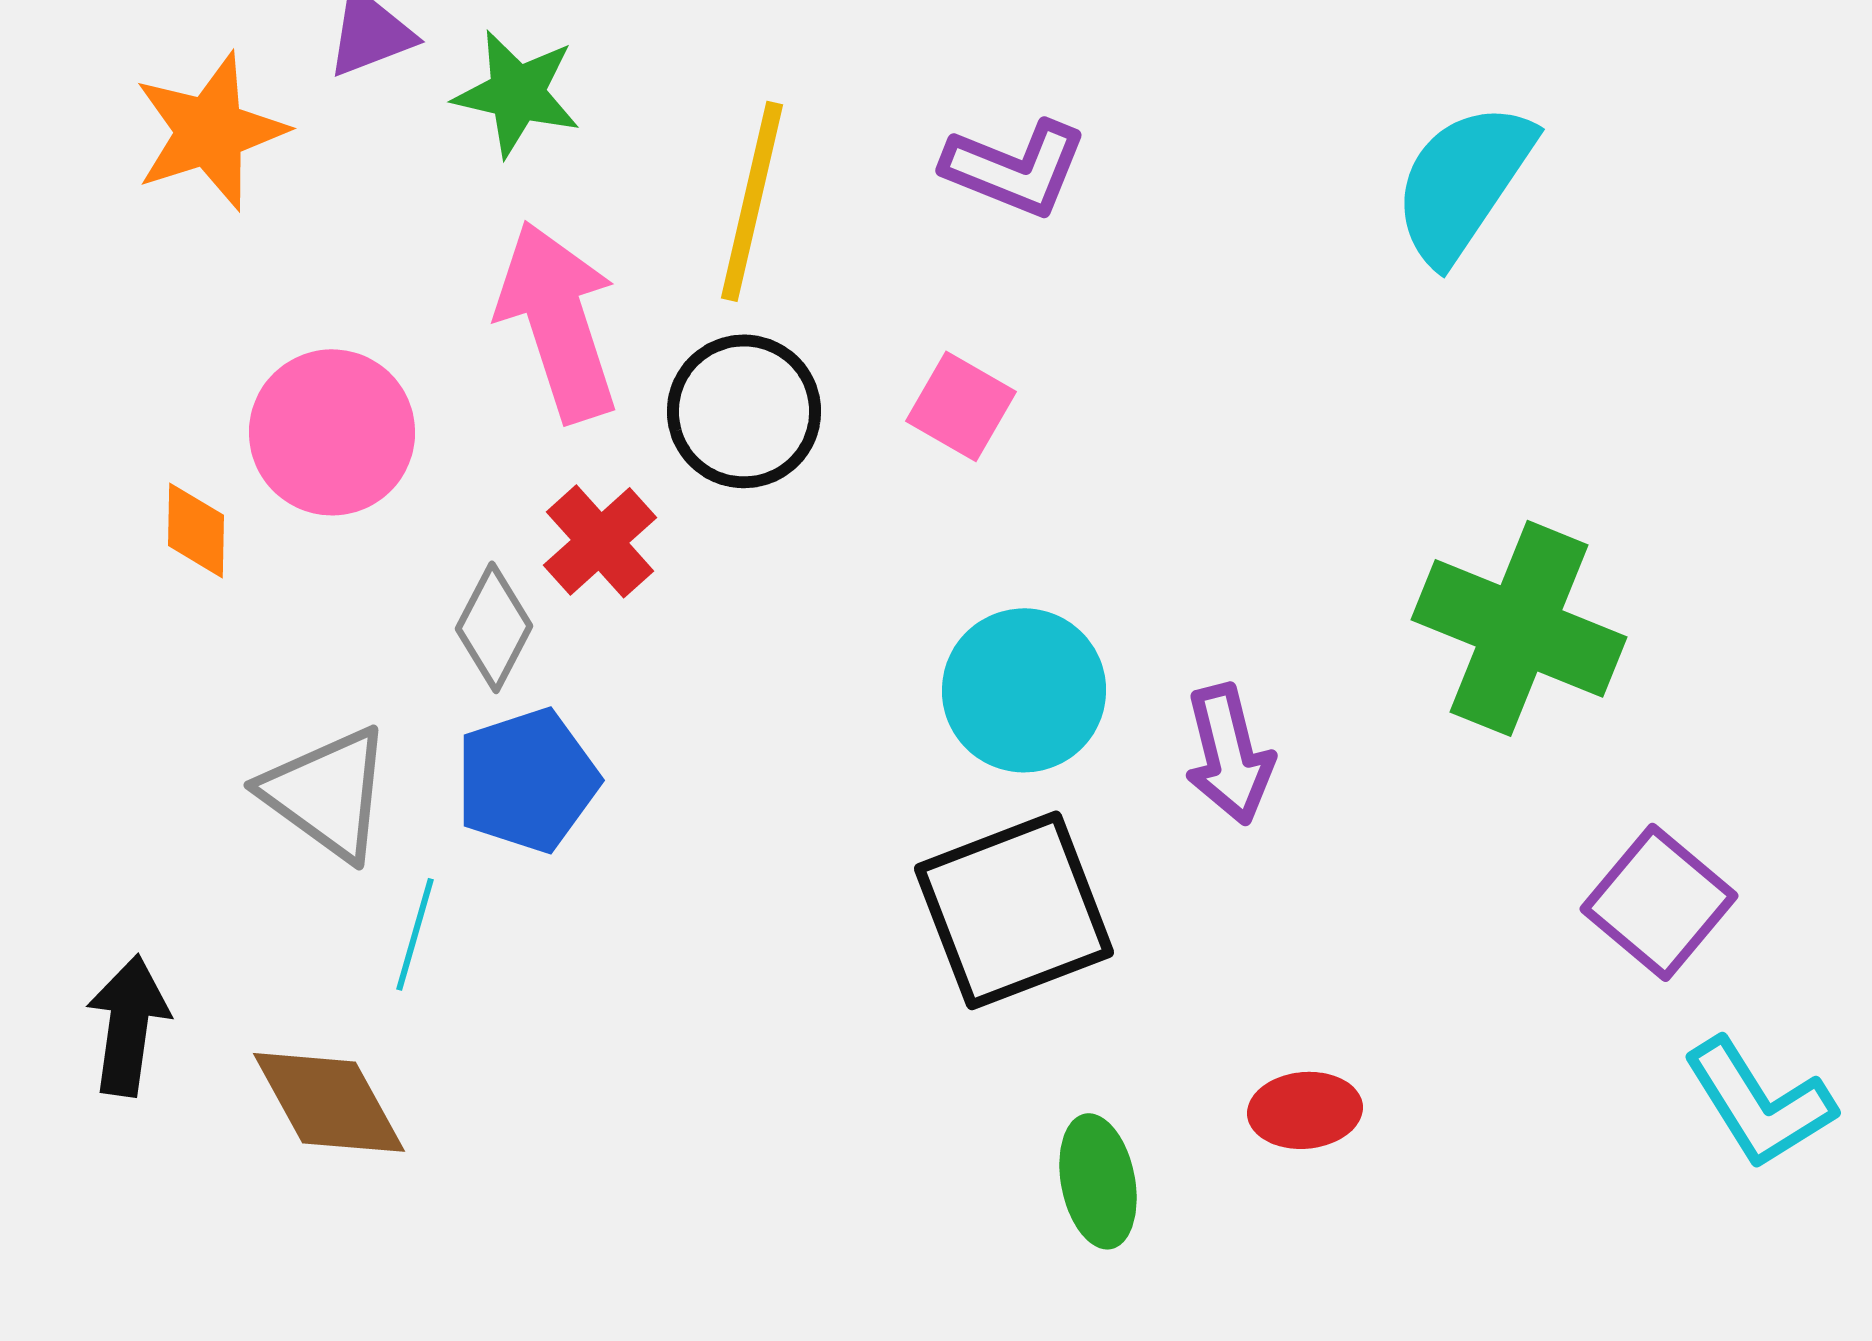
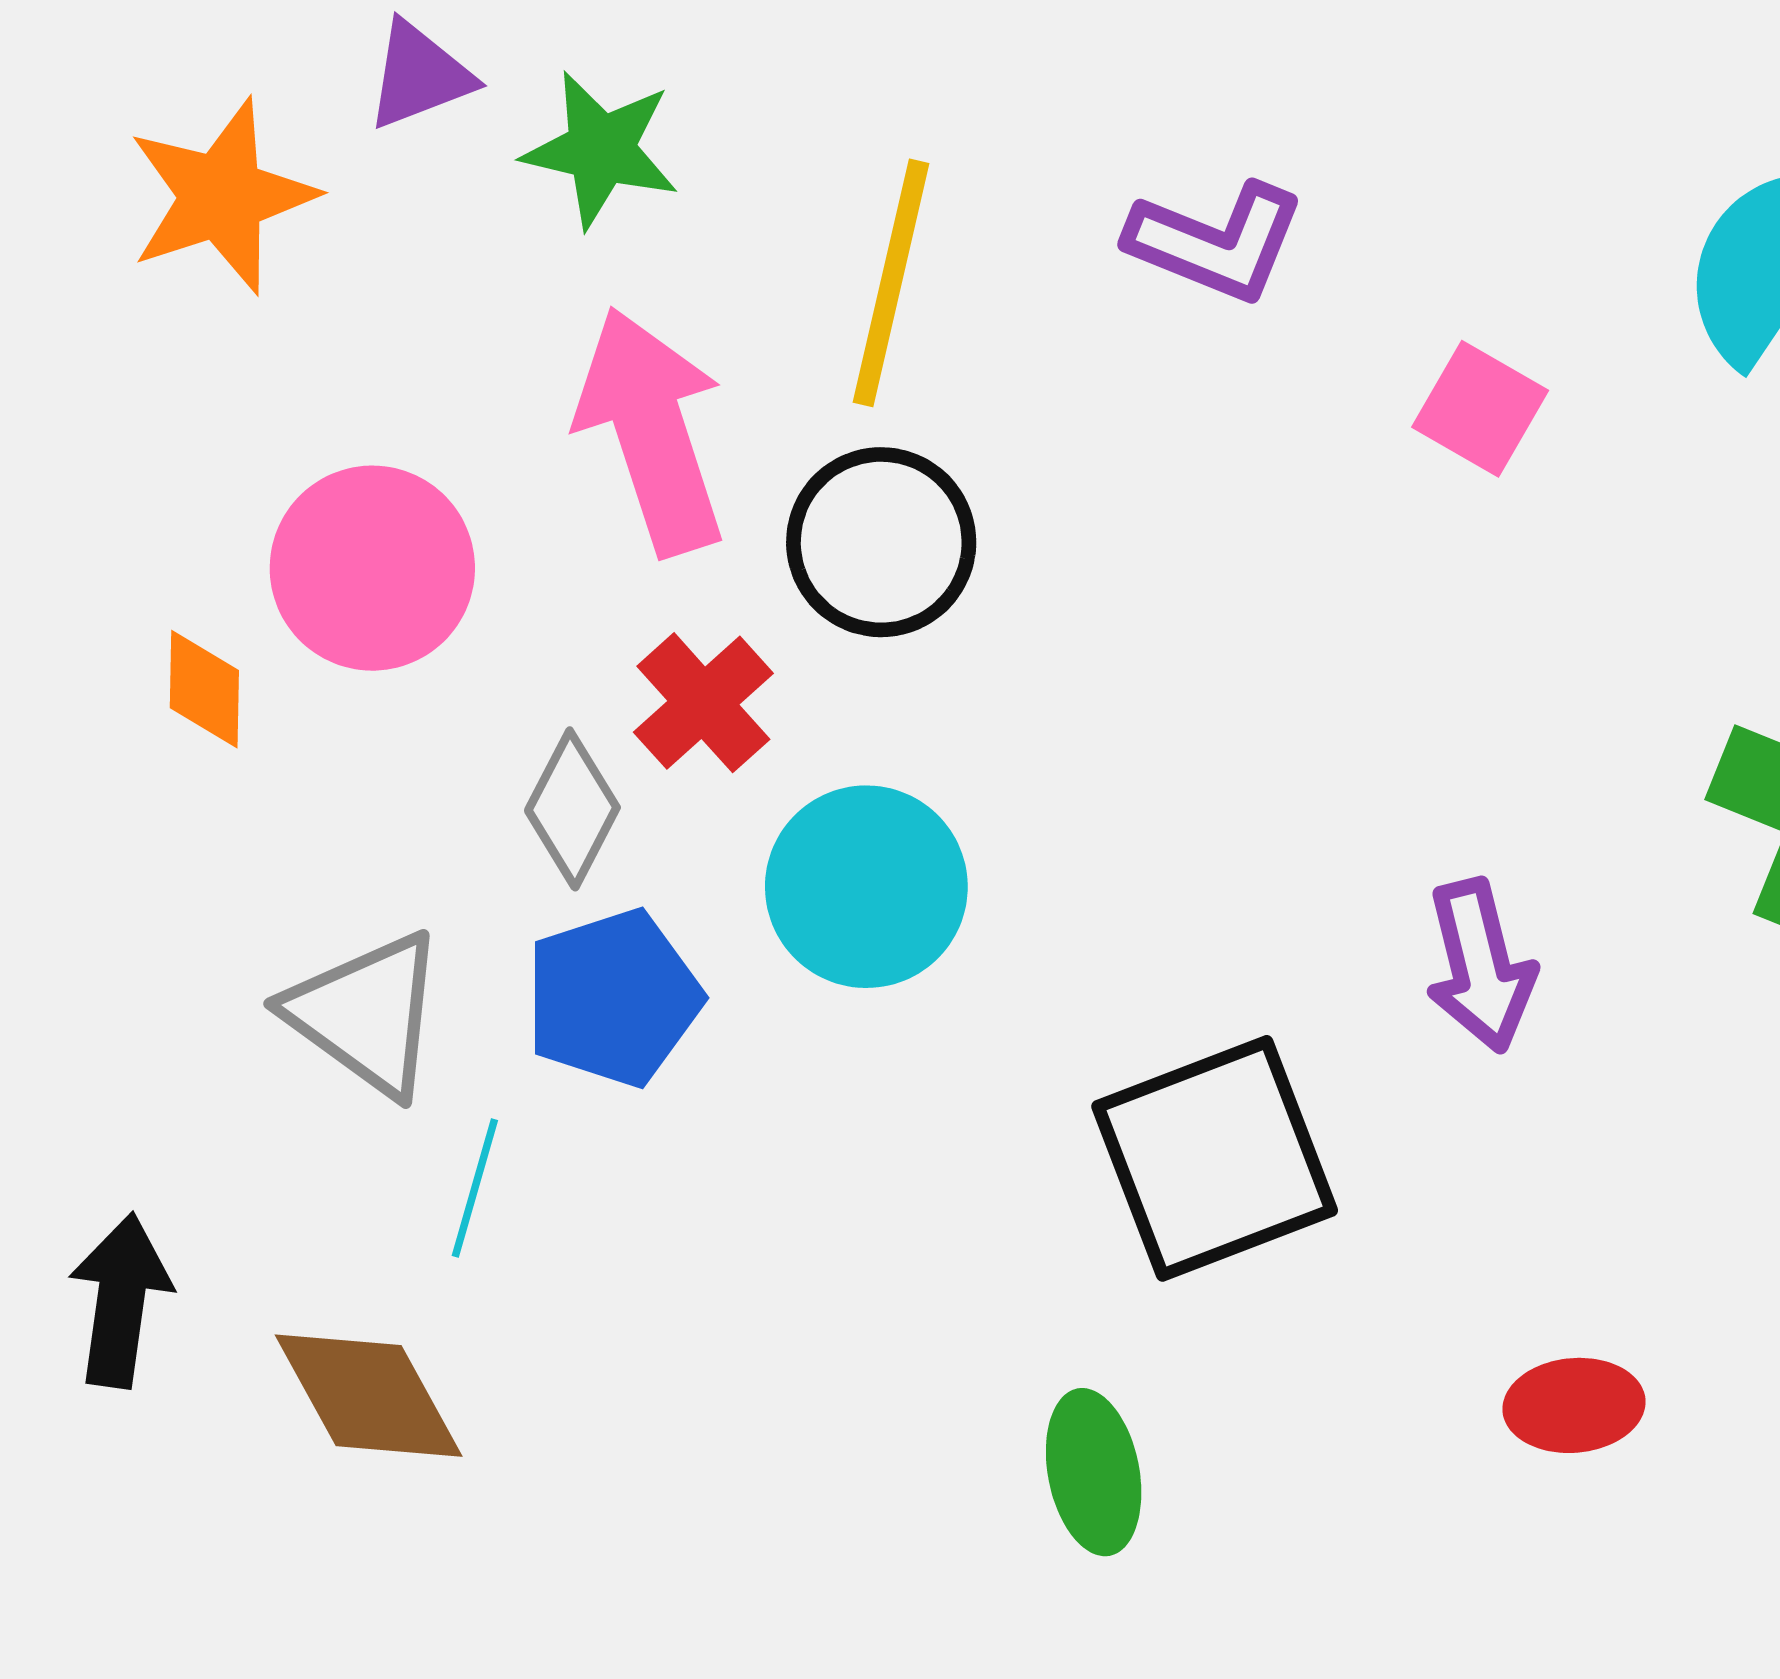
pink square: (961, 406) -> (1480, 409), moved
cyan circle: (1024, 690) -> (866, 887), moved
green ellipse: (1098, 1181) -> (1094, 1472), moved

